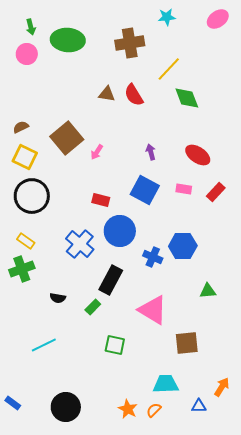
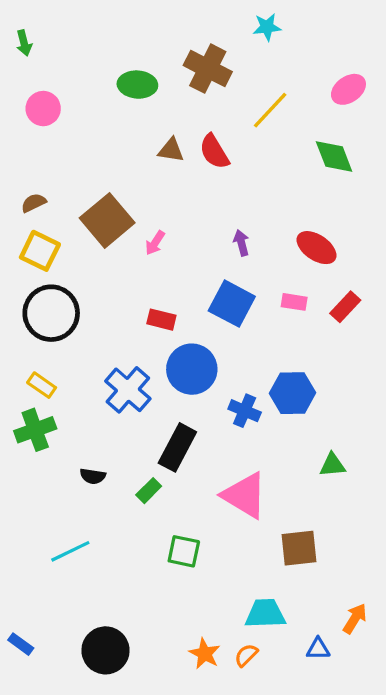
pink ellipse: (218, 19) -> (348, 89), moved
green arrow: (31, 27) -> (24, 43), moved
green ellipse: (68, 40) -> (137, 85), moved, size x0.7
brown cross: (130, 43) -> (208, 69), turned 36
pink circle: (27, 54) -> (43, 109), moved
green diamond: (187, 98) -> (334, 156), moved

